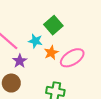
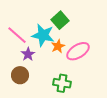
cyan star: (35, 41) -> (43, 35), size x1.6

